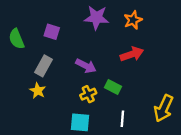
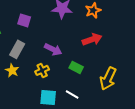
yellow cross: (88, 94) -> (42, 70), moved
yellow arrow: (164, 108) -> (108, 78), moved
white line: (122, 119) -> (72, 94), moved, turned -64

